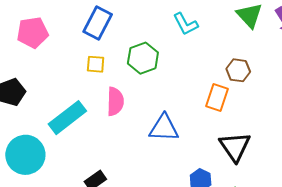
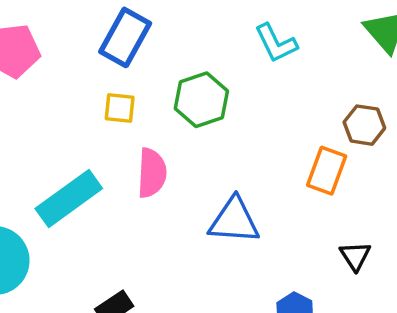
black triangle: (235, 147) -> (355, 256), size x0.6

